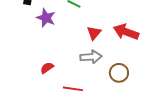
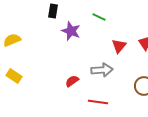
gray arrow: (91, 57) -> (102, 70), moved

